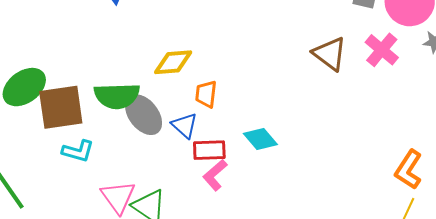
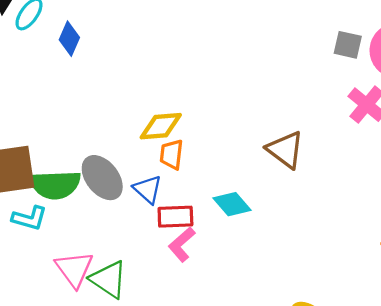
brown triangle: (330, 54) -> (285, 150), moved
yellow diamond: (173, 62) -> (161, 126), moved
green semicircle: (117, 96) -> (55, 185), moved

